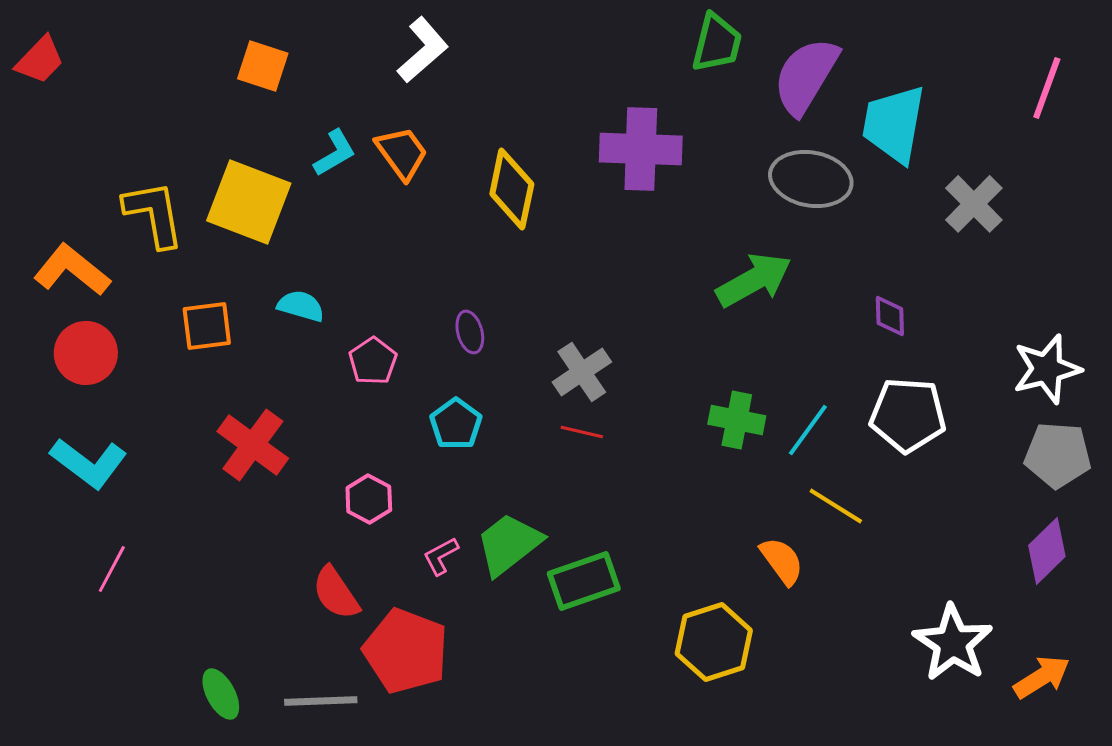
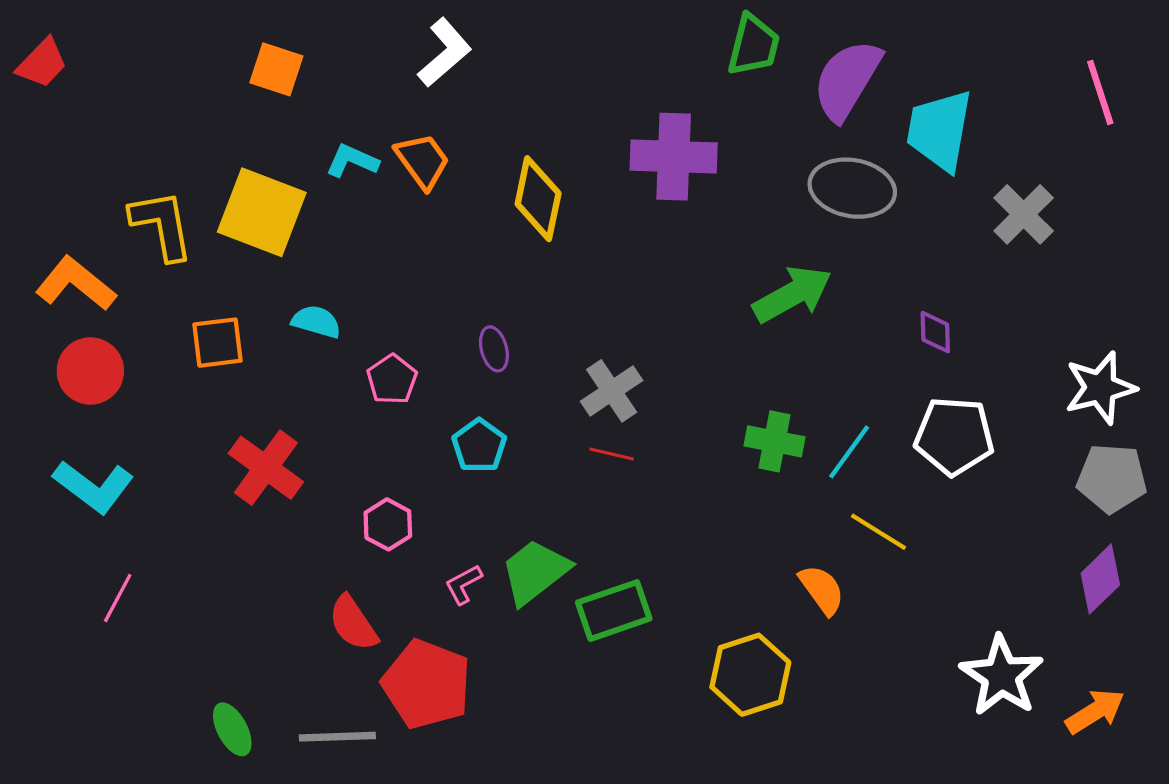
pink line: (1047, 88) -> (1100, 92), turned -38
cyan L-shape: (335, 153) -> (352, 161), turned -126

